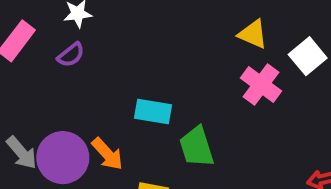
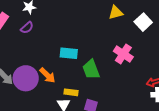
yellow triangle: (253, 34) -> (116, 13), turned -35
pink cross: (261, 84) -> (123, 54), moved

